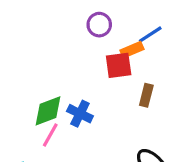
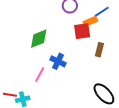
green diamond: (48, 111) -> (39, 39), moved

